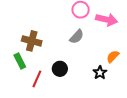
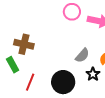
gray semicircle: (77, 37) -> (82, 55), moved
black circle: (60, 69) -> (63, 82), moved, size x1.5

